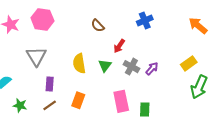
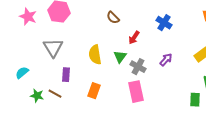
blue cross: (145, 20) -> (164, 23), moved, turned -35
gray cross: (131, 67) -> (138, 67), moved
brown line: (50, 105) -> (55, 94), moved, turned 64
green rectangle: (145, 110) -> (195, 100), moved

